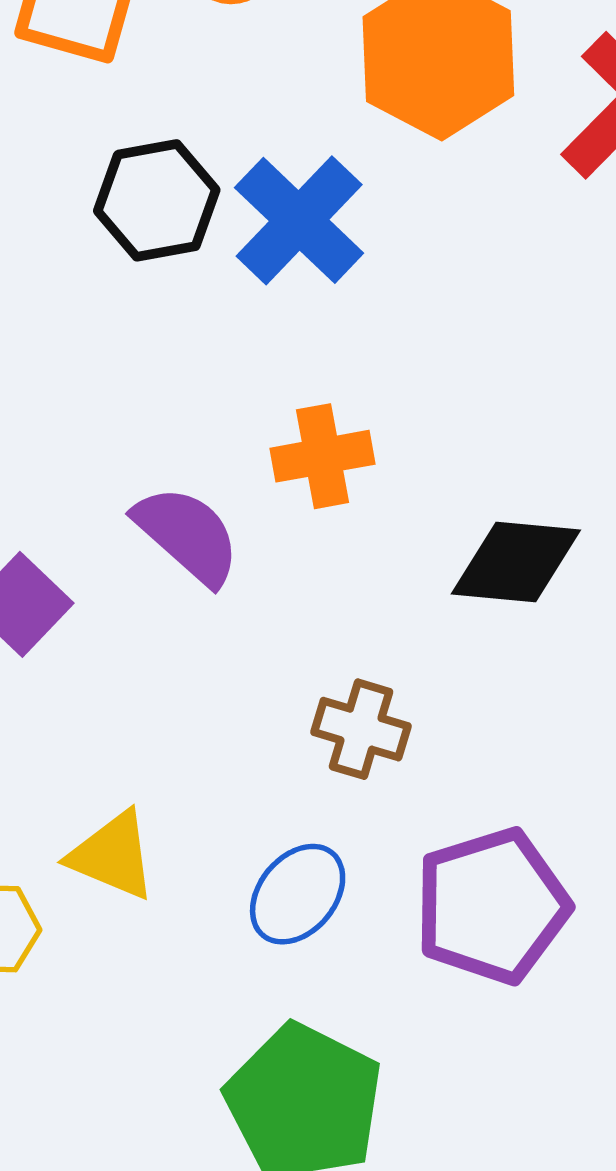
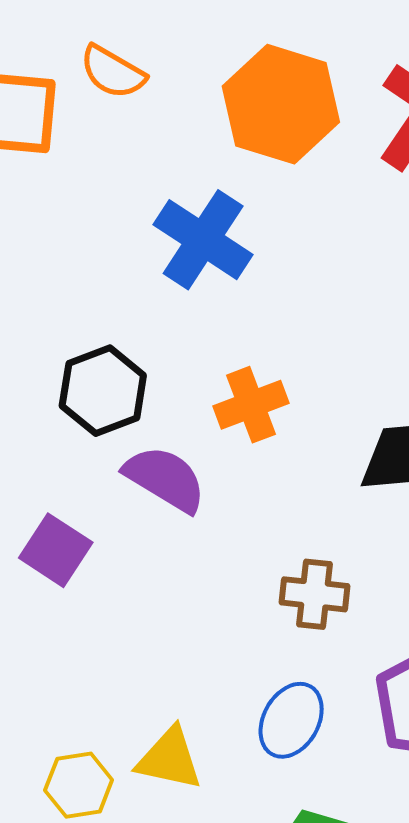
black hexagon: (157, 200) -> (103, 391), moved
yellow triangle: (113, 855) -> (169, 759), moved

